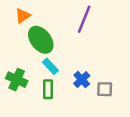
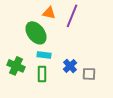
orange triangle: (23, 16) -> (49, 13), moved, turned 48
cyan rectangle: (50, 66) -> (44, 55), turned -40

